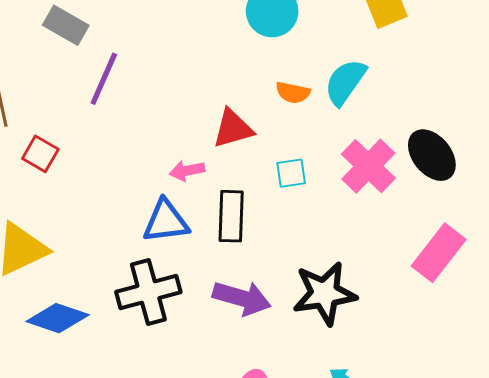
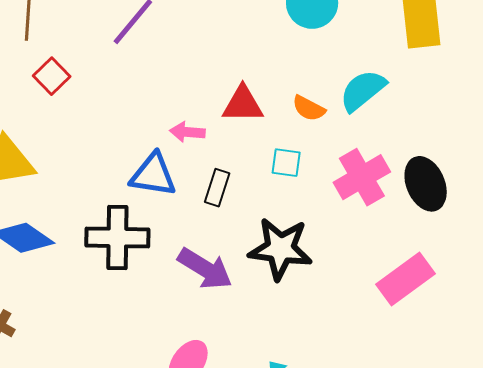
orange semicircle: (293, 93) -> (309, 108), moved
black rectangle: (231, 216) -> (217, 188), size x0.7
black star: (324, 293) -> (280, 249), moved

